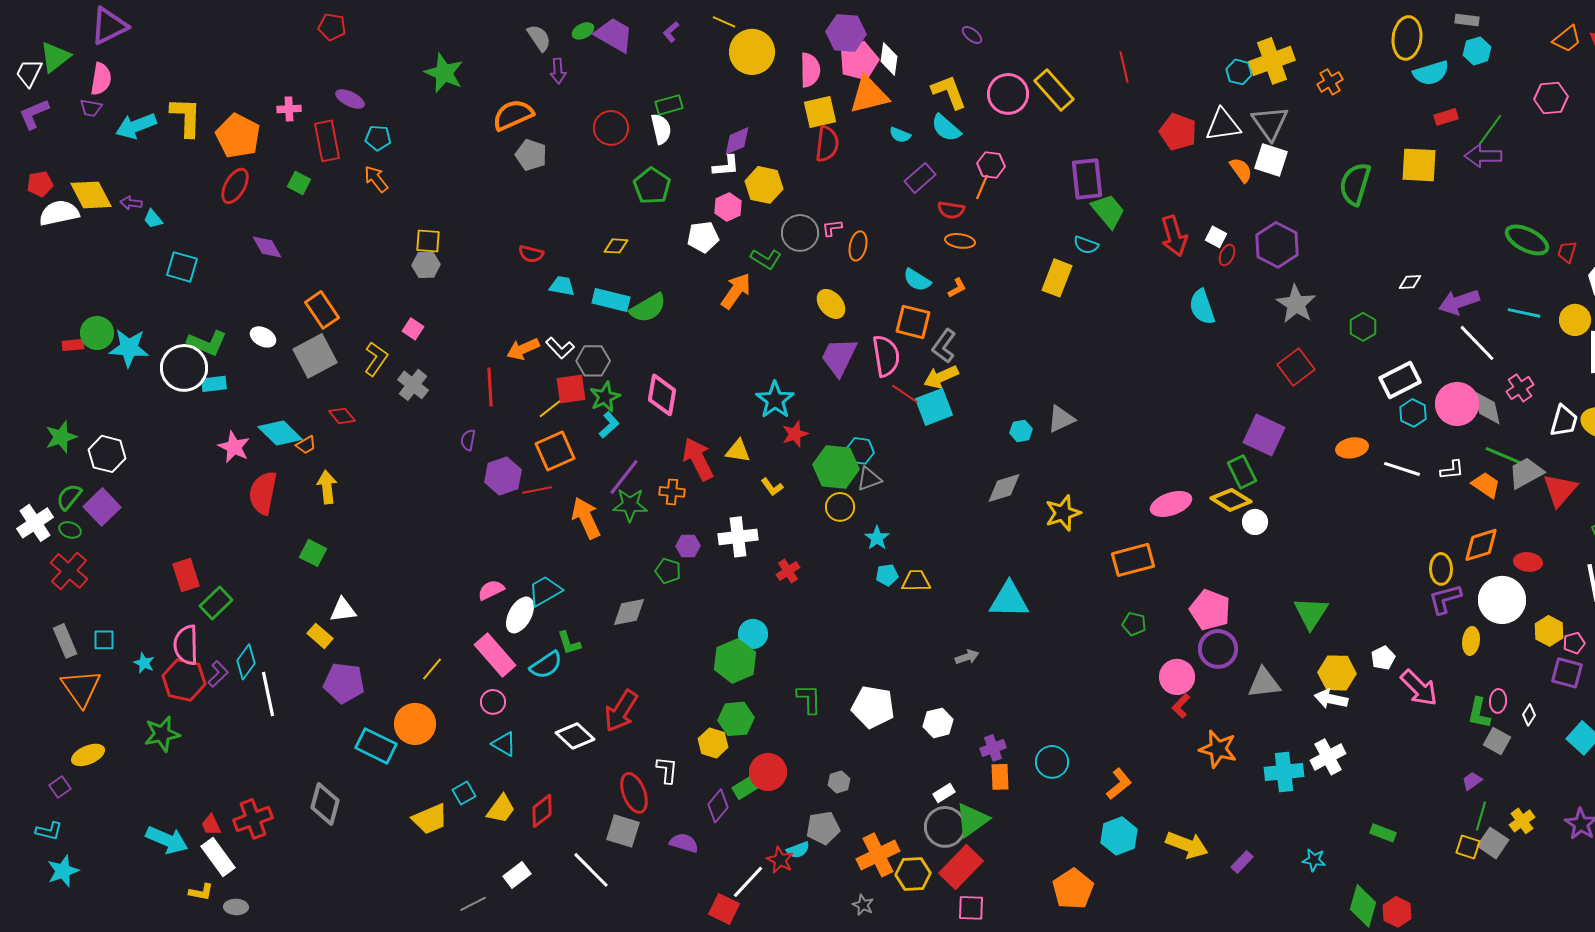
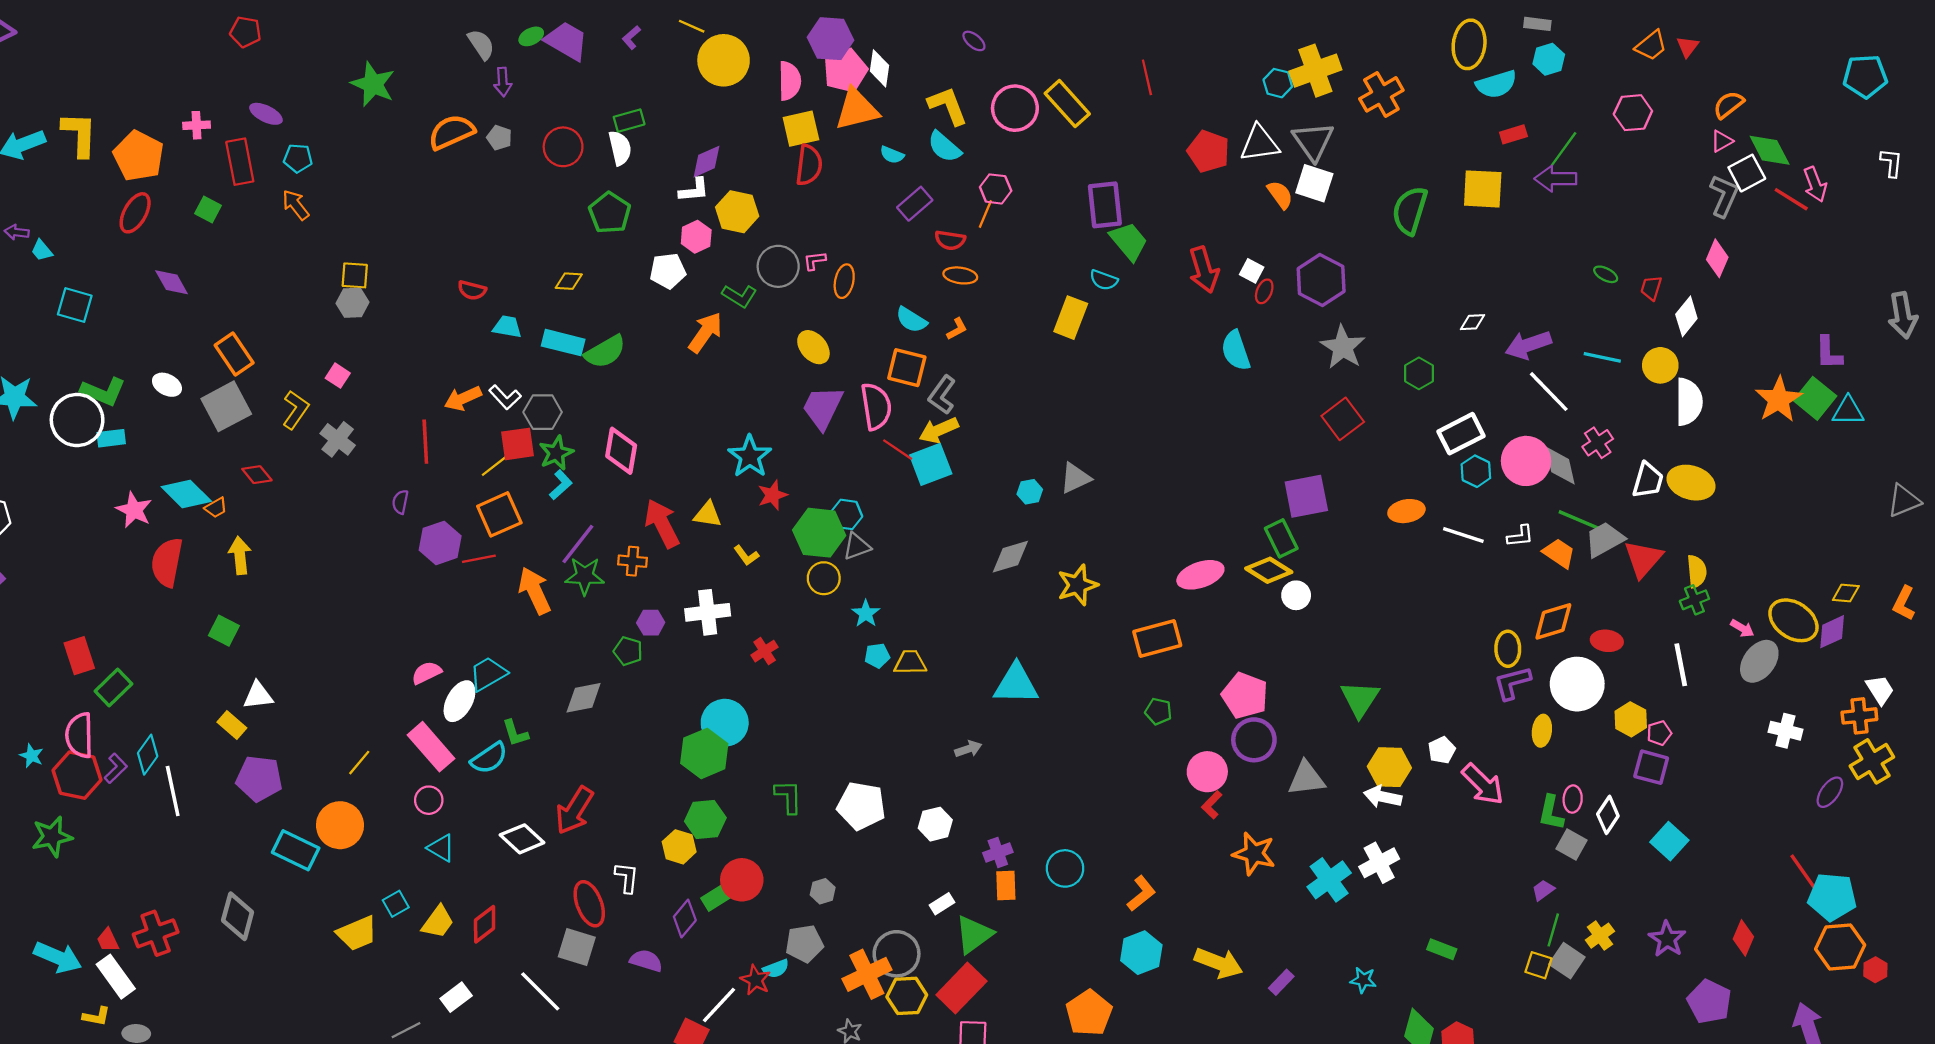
orange cross: (1330, 82) -> (1381, 94), size x1.5
gray pentagon: (531, 155) -> (499, 138), moved, size x0.7
green ellipse: (1527, 240) -> (1606, 274), size x0.5
purple square: (1264, 435) -> (1306, 496), turned -36
cyan circle: (753, 634) -> (725, 723), size x1.4
white diamond: (1529, 715) -> (1608, 815), size x1.5
cyan cross: (1284, 772) -> (1329, 880), turned -30
gray circle: (945, 827) -> (897, 954), moved

